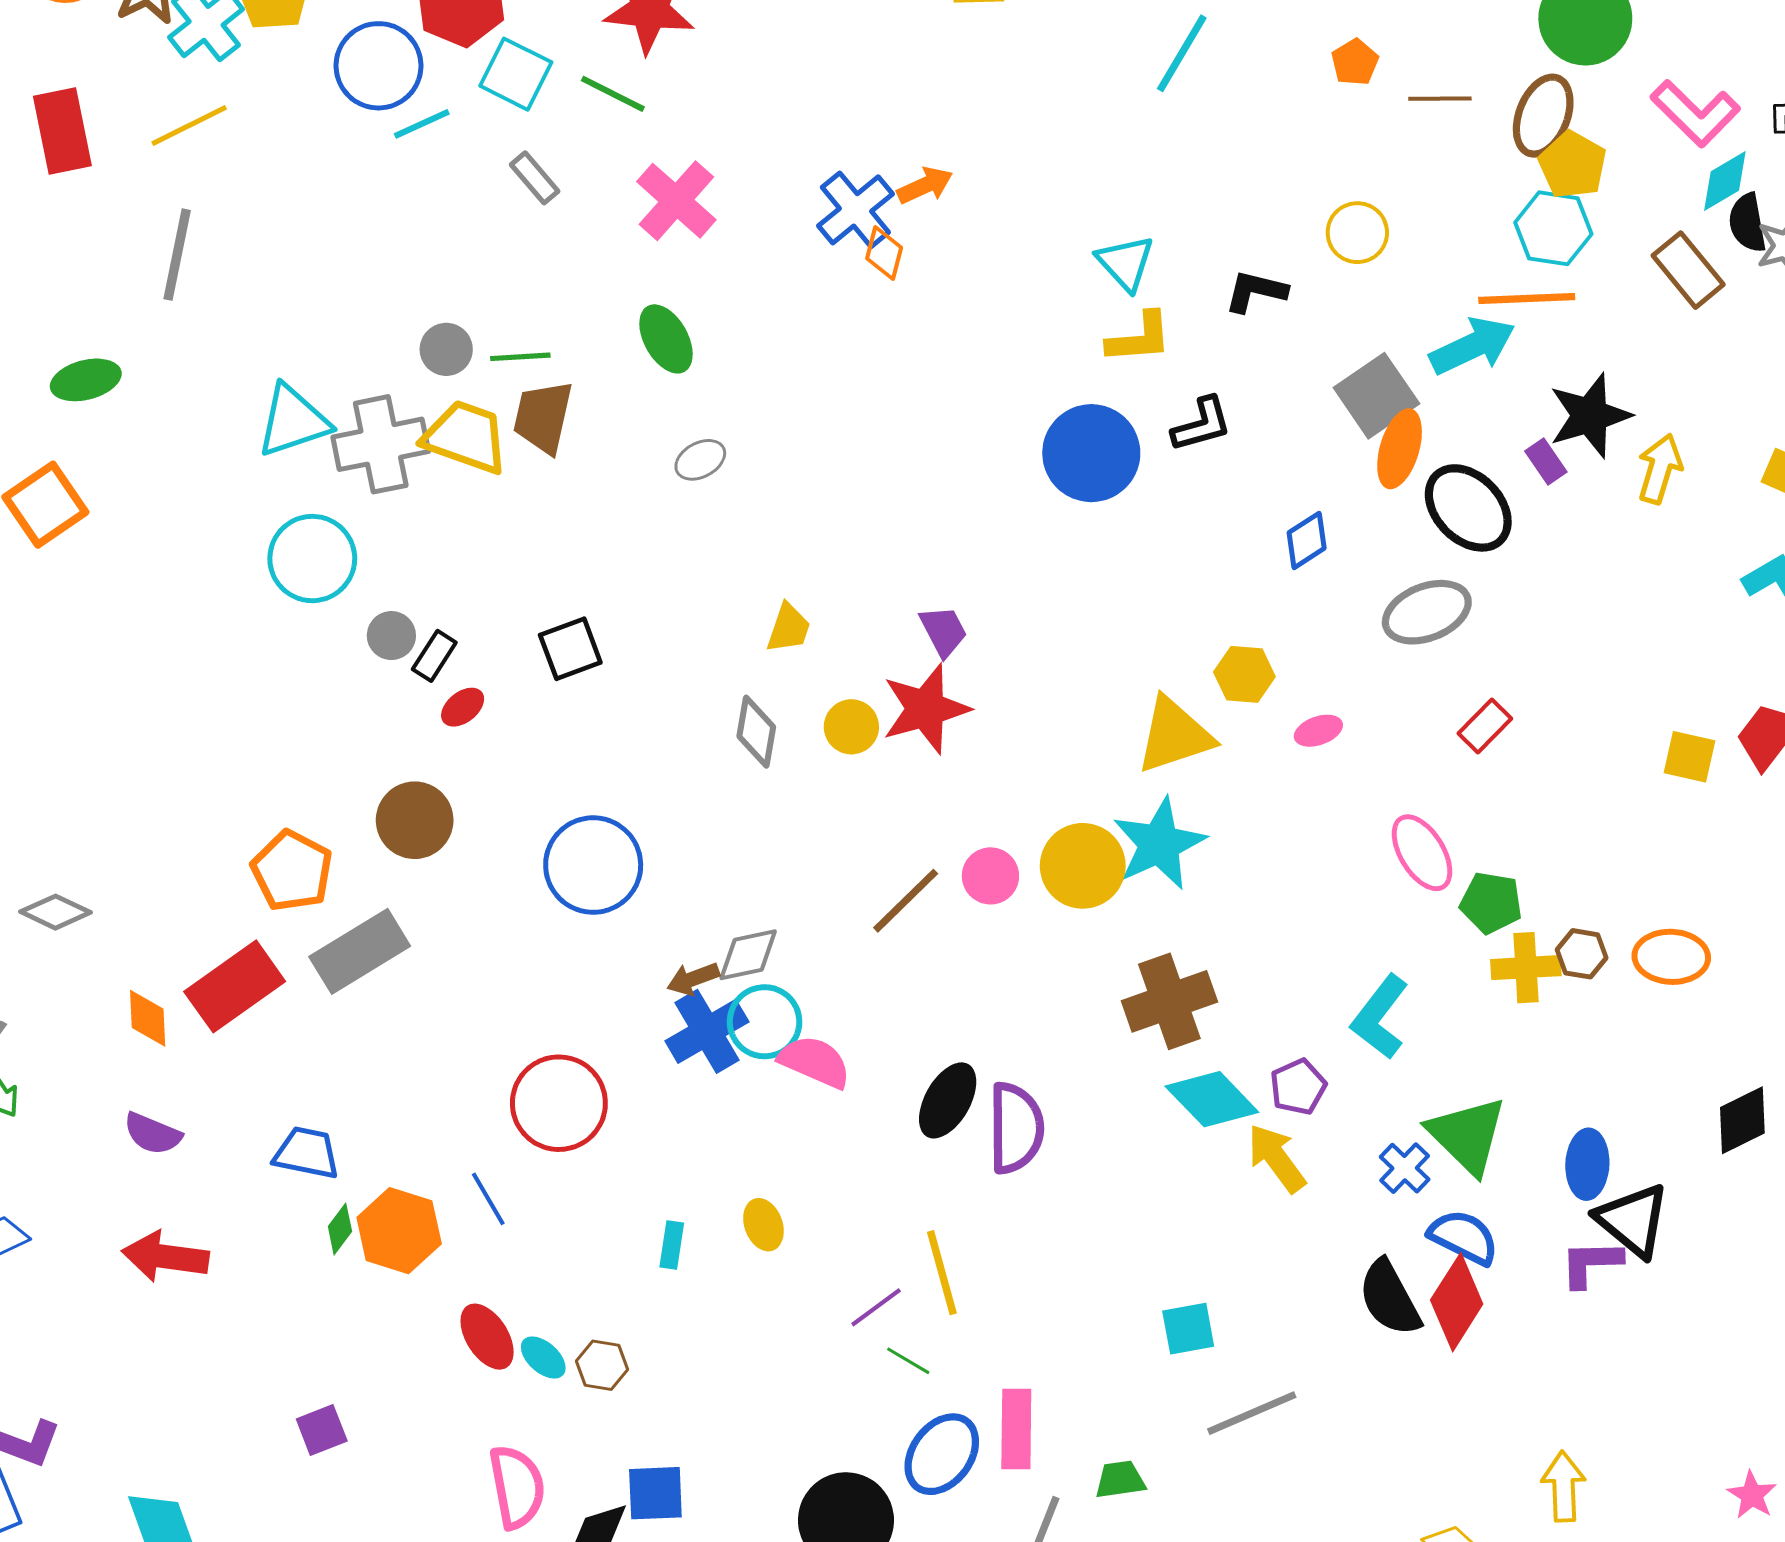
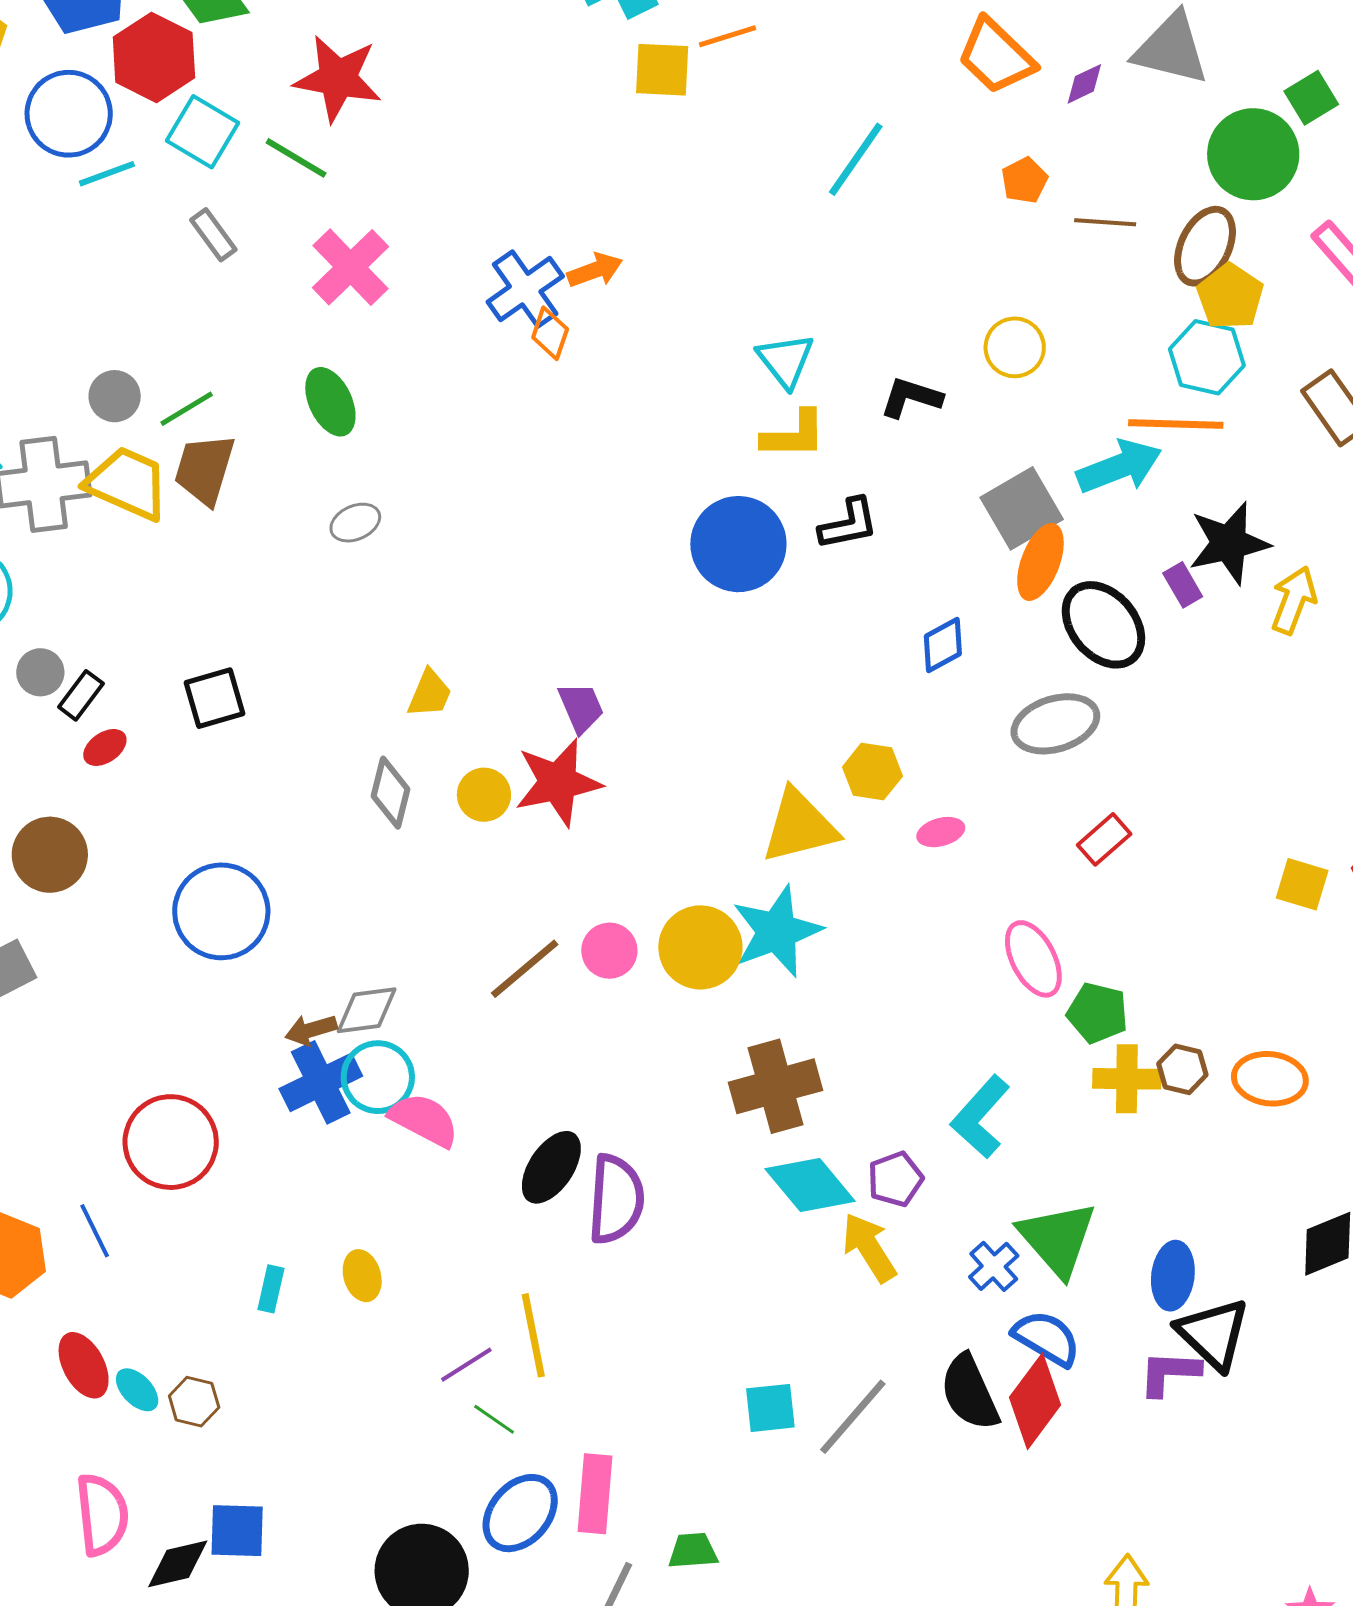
green line: (520, 357) -> (187, 409), turned -32
gray line: (1252, 1413) -> (853, 1417), moved, turned -30

